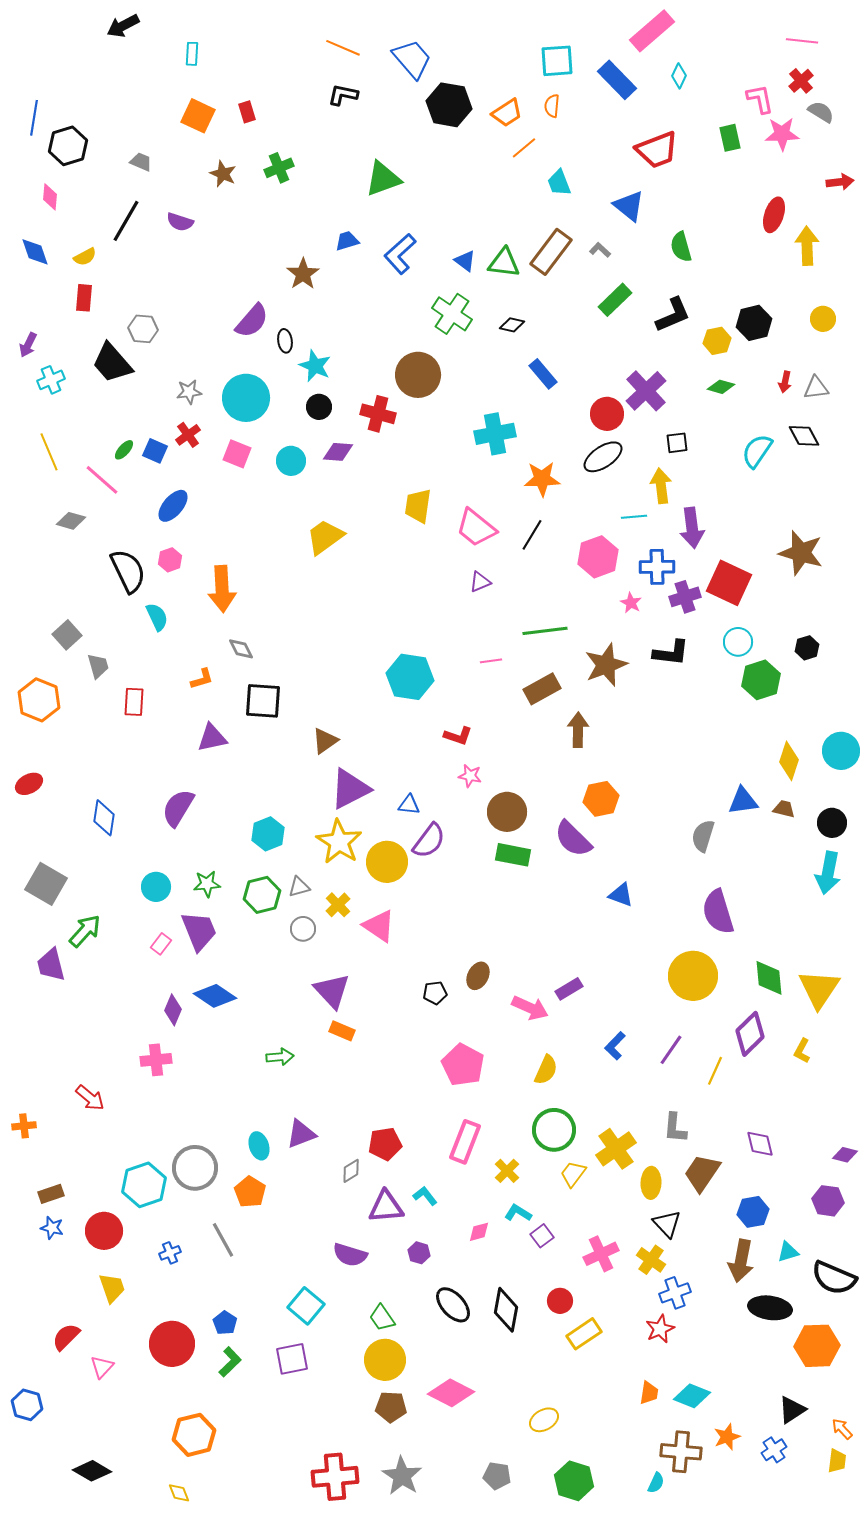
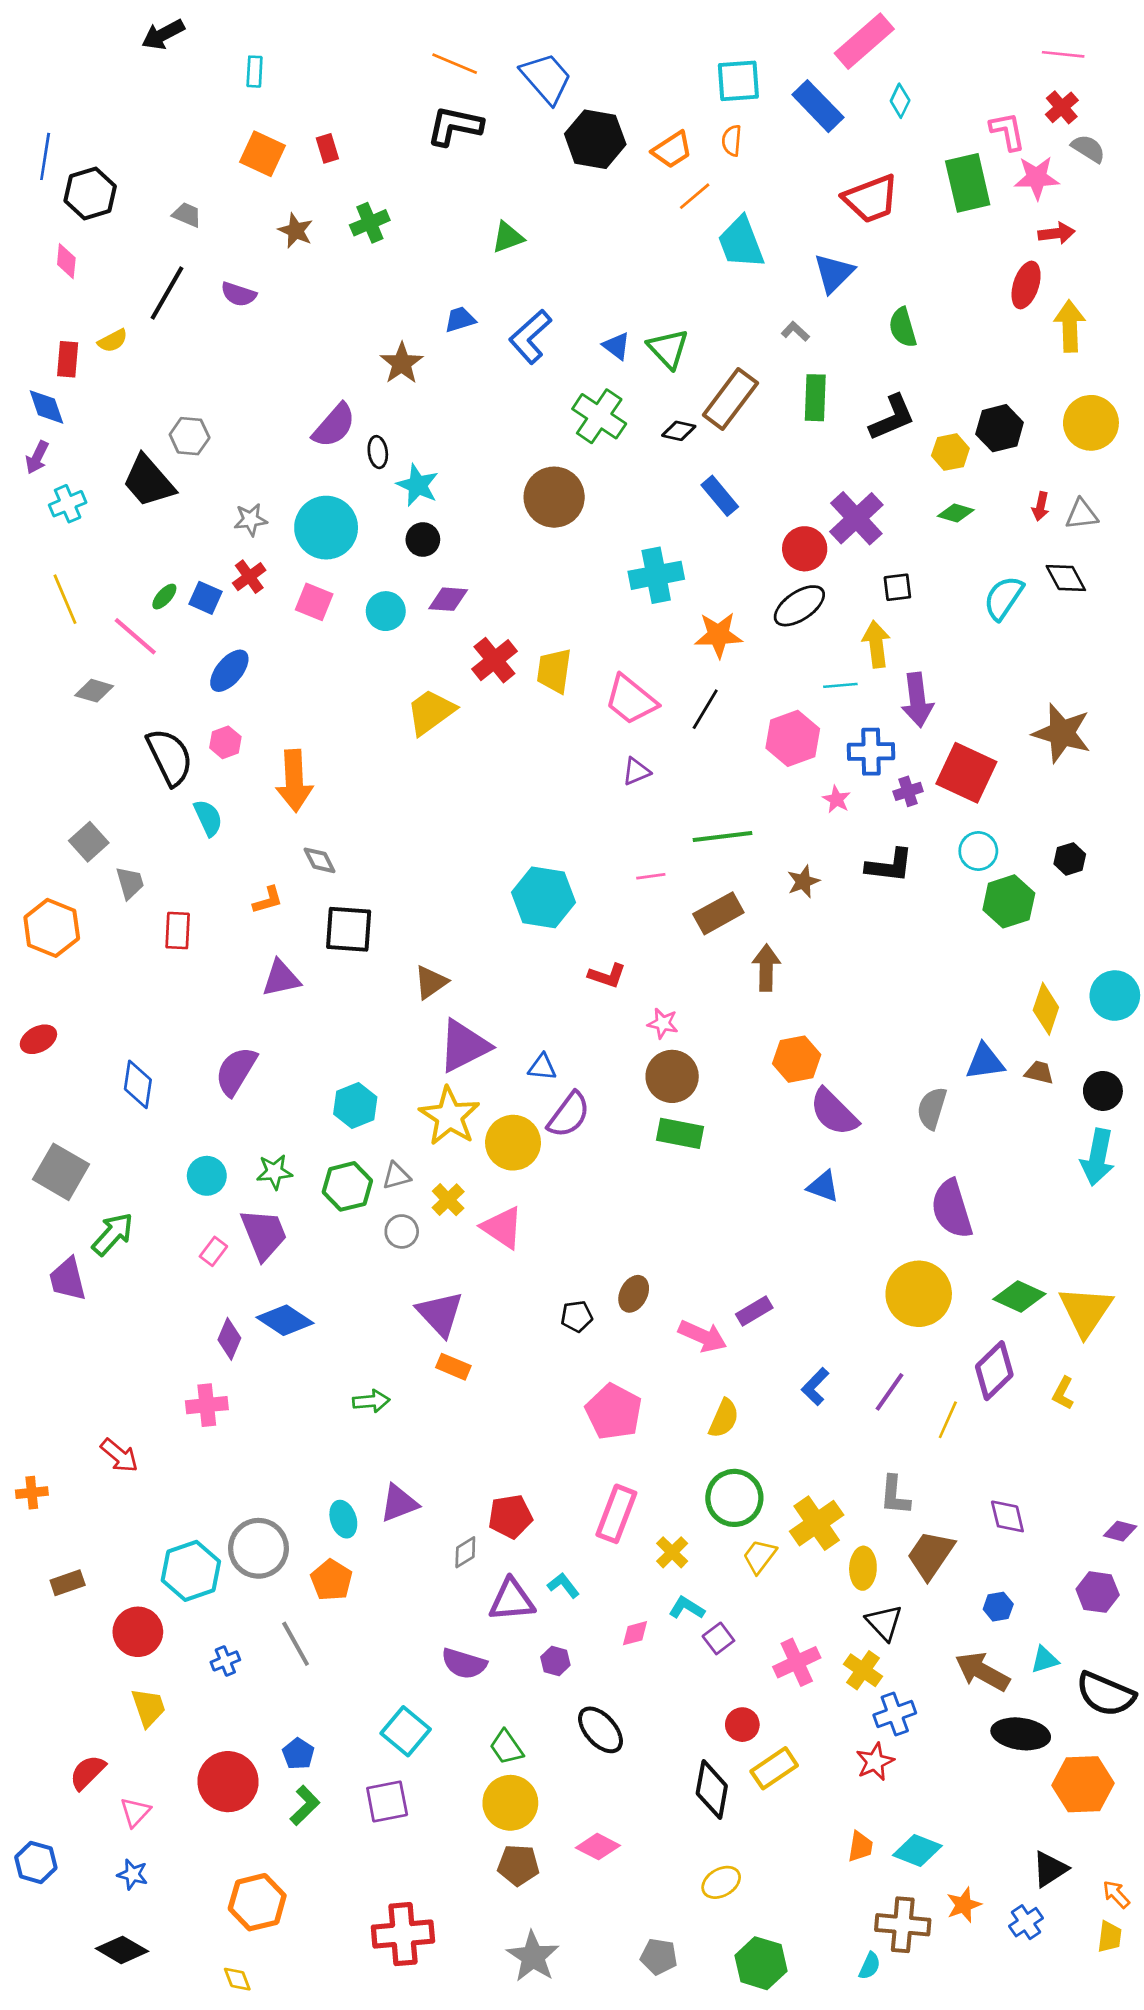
black L-shape: (343, 95) -> (455, 126), size x1.4
green rectangle: (730, 138) -> (968, 183), size x1.6
green triangle: (383, 179) -> (508, 237), size x0.7
red arrow: (840, 182) -> (1057, 233), moved
cyan trapezoid: (559, 183) -> (741, 243), size x1.5
blue triangle: (629, 206) -> (834, 273), turned 36
blue diamond: (35, 252) -> (46, 407), moved
brown rectangle: (551, 252) -> (730, 399), moved
green triangle: (504, 263) -> (668, 349), turned 40
red rectangle: (84, 298) -> (68, 359), moved
green rectangle: (615, 300) -> (815, 398), turned -44
yellow circle: (823, 319) -> (1091, 423), size x1.6
red cross: (378, 414) -> (494, 660), moved, turned 36
purple cross: (685, 597) -> (908, 791), size x0.7
brown star: (606, 665) -> (803, 882), size x0.6
pink star: (470, 776) -> (663, 1023), moved
purple semicircle: (573, 839) -> (834, 1112), moved
green diamond: (769, 978) -> (1019, 1296), turned -60
blue hexagon: (753, 1212) -> (998, 1607), size x0.7
blue star: (52, 1228) -> (133, 1874), moved
brown arrow: (741, 1261) -> (982, 1672), turned 108
black diamond: (506, 1310) -> (712, 1790), moved
pink diamond: (451, 1393) -> (598, 1847), size x0.7
red cross: (335, 1477) -> (403, 1934), moved

